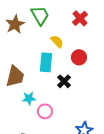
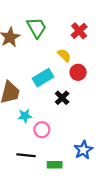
yellow semicircle: (57, 41) -> (64, 55), moved
cyan rectangle: (46, 62) -> (43, 78), turned 54

